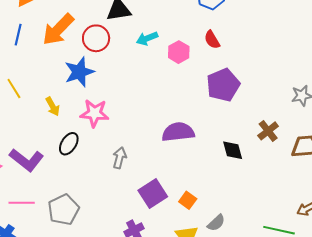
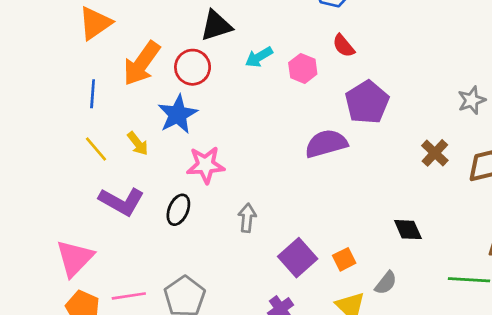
blue line: (18, 35) -> (93, 94), moved
yellow arrow: (53, 106) -> (138, 144), moved
purple semicircle: (178, 132) -> (326, 144), moved
black diamond: (233, 150) -> (408, 230), moved
purple L-shape: (26, 160) -> (122, 201), moved
orange square: (188, 200) -> (344, 259), turned 36

